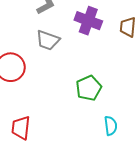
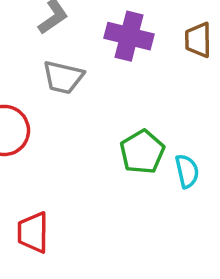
cyan semicircle: (111, 126) -> (187, 171), moved

